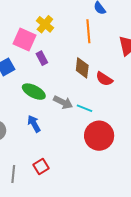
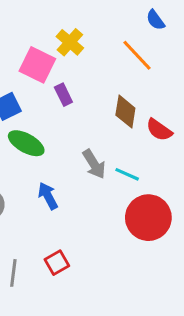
orange line: (88, 31) -> (137, 55), turned -40
green ellipse: (34, 92) -> (26, 143), moved
gray arrow: (63, 102) -> (94, 164), turned 30

